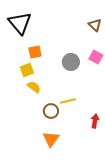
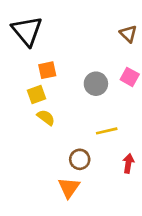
yellow line: (68, 101) -> (107, 131), moved
brown circle: (51, 111) -> (80, 159), moved

